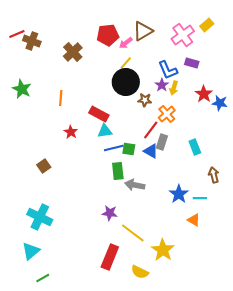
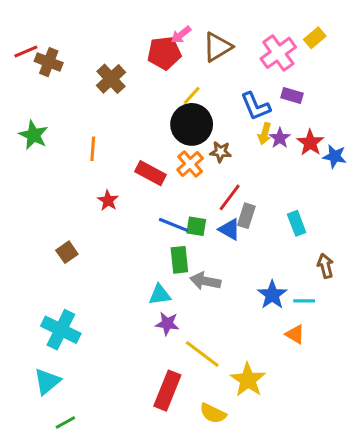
pink arrow: (126, 43) -> (181, 35), moved
purple star: (162, 85) -> (280, 138), moved
orange cross: (167, 114) -> (190, 164), moved
cyan triangle: (105, 131) -> (160, 295), moved
blue line: (114, 148) -> (173, 225), turned 36

